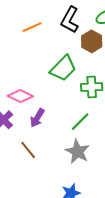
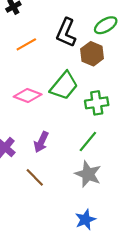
pink diamond: (20, 96) -> (28, 96), moved

